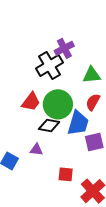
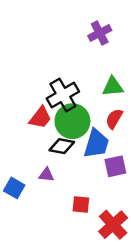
purple cross: (64, 48) -> (100, 33), moved
black cross: (49, 65) -> (63, 95), moved

